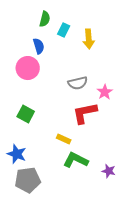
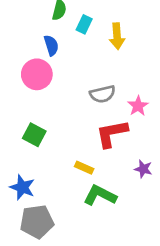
purple star: (109, 171) -> (143, 169), moved

